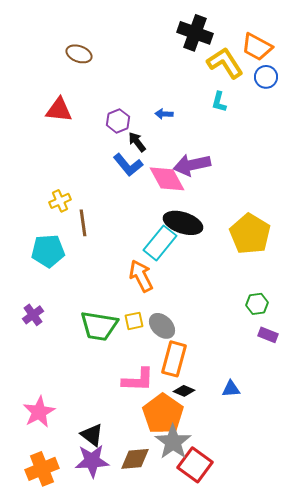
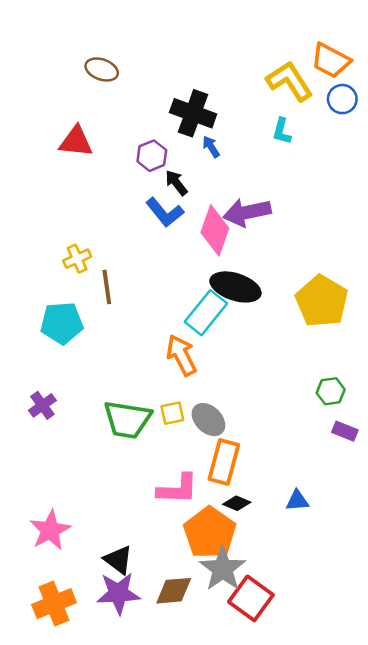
black cross: (195, 33) -> (193, 113), moved
blue arrow: (164, 114) -> (211, 147), turned 54
pink diamond: (167, 179) -> (215, 230), turned 48

